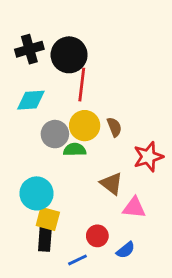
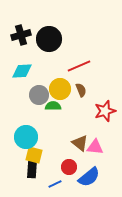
red line: (82, 85) -> (79, 66), moved, turned 60
brown triangle: (111, 184) -> (80, 143), moved
blue semicircle: (126, 250) -> (89, 177), size x1.6

